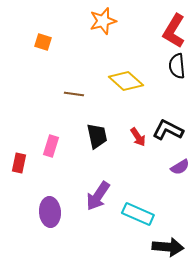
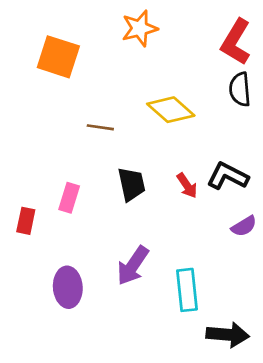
orange square: (43, 42) -> (58, 57), size x1.8
cyan rectangle: (138, 214) -> (187, 290), turned 60

